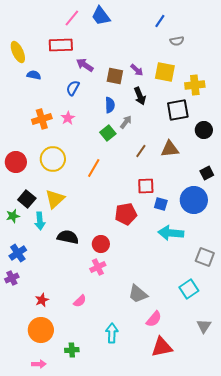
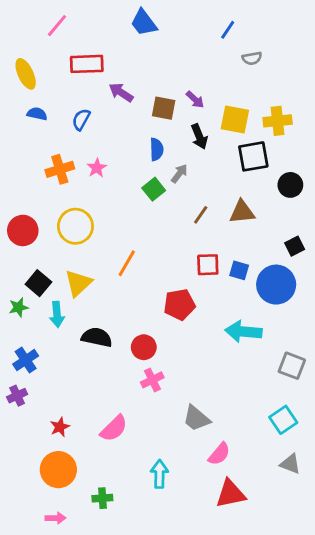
pink line: (72, 18) -> (57, 26), moved
yellow square: (165, 72) -> (235, 119), moved
blue semicircle: (34, 75) -> (37, 114), moved
blue semicircle: (73, 88) -> (81, 119), moved
orange line: (94, 168) -> (127, 263), moved
blue square: (161, 204) -> (239, 270), moved
pink cross: (98, 267) -> (152, 380), moved
cyan square: (189, 289) -> (283, 420), moved
pink semicircle: (80, 301) -> (114, 428), size x1.5
gray triangle: (204, 326) -> (290, 464), turned -42

